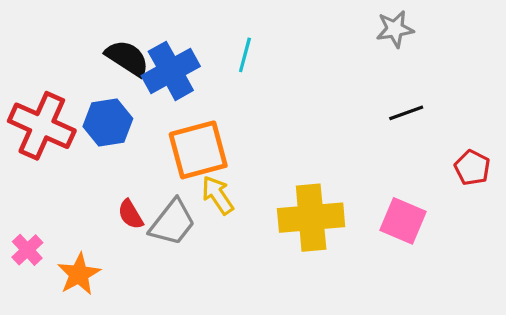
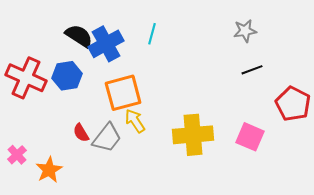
gray star: (395, 29) -> (245, 31), moved
red pentagon: (472, 168) -> (293, 104), size x1.6

